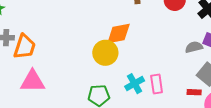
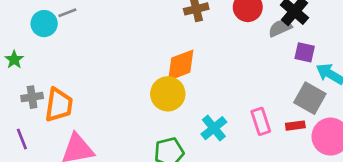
gray semicircle: (194, 47) -> (280, 28), moved
pink rectangle: (157, 84) -> (261, 121), moved

